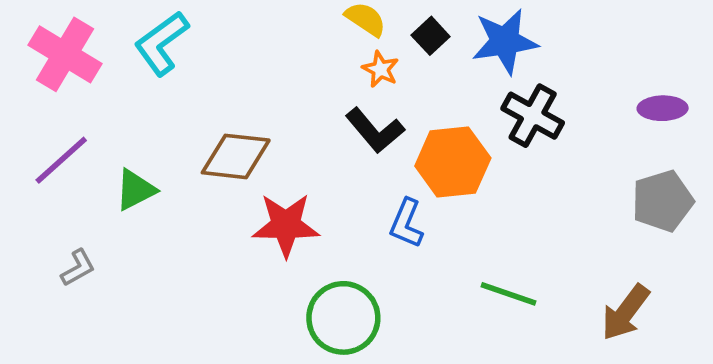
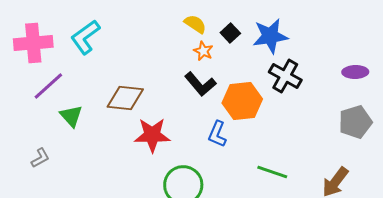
pink cross: (65, 54) -> (33, 43), turned -36
purple line: (61, 160) -> (48, 86), moved
green triangle: (135, 190) -> (71, 116), turned -45

